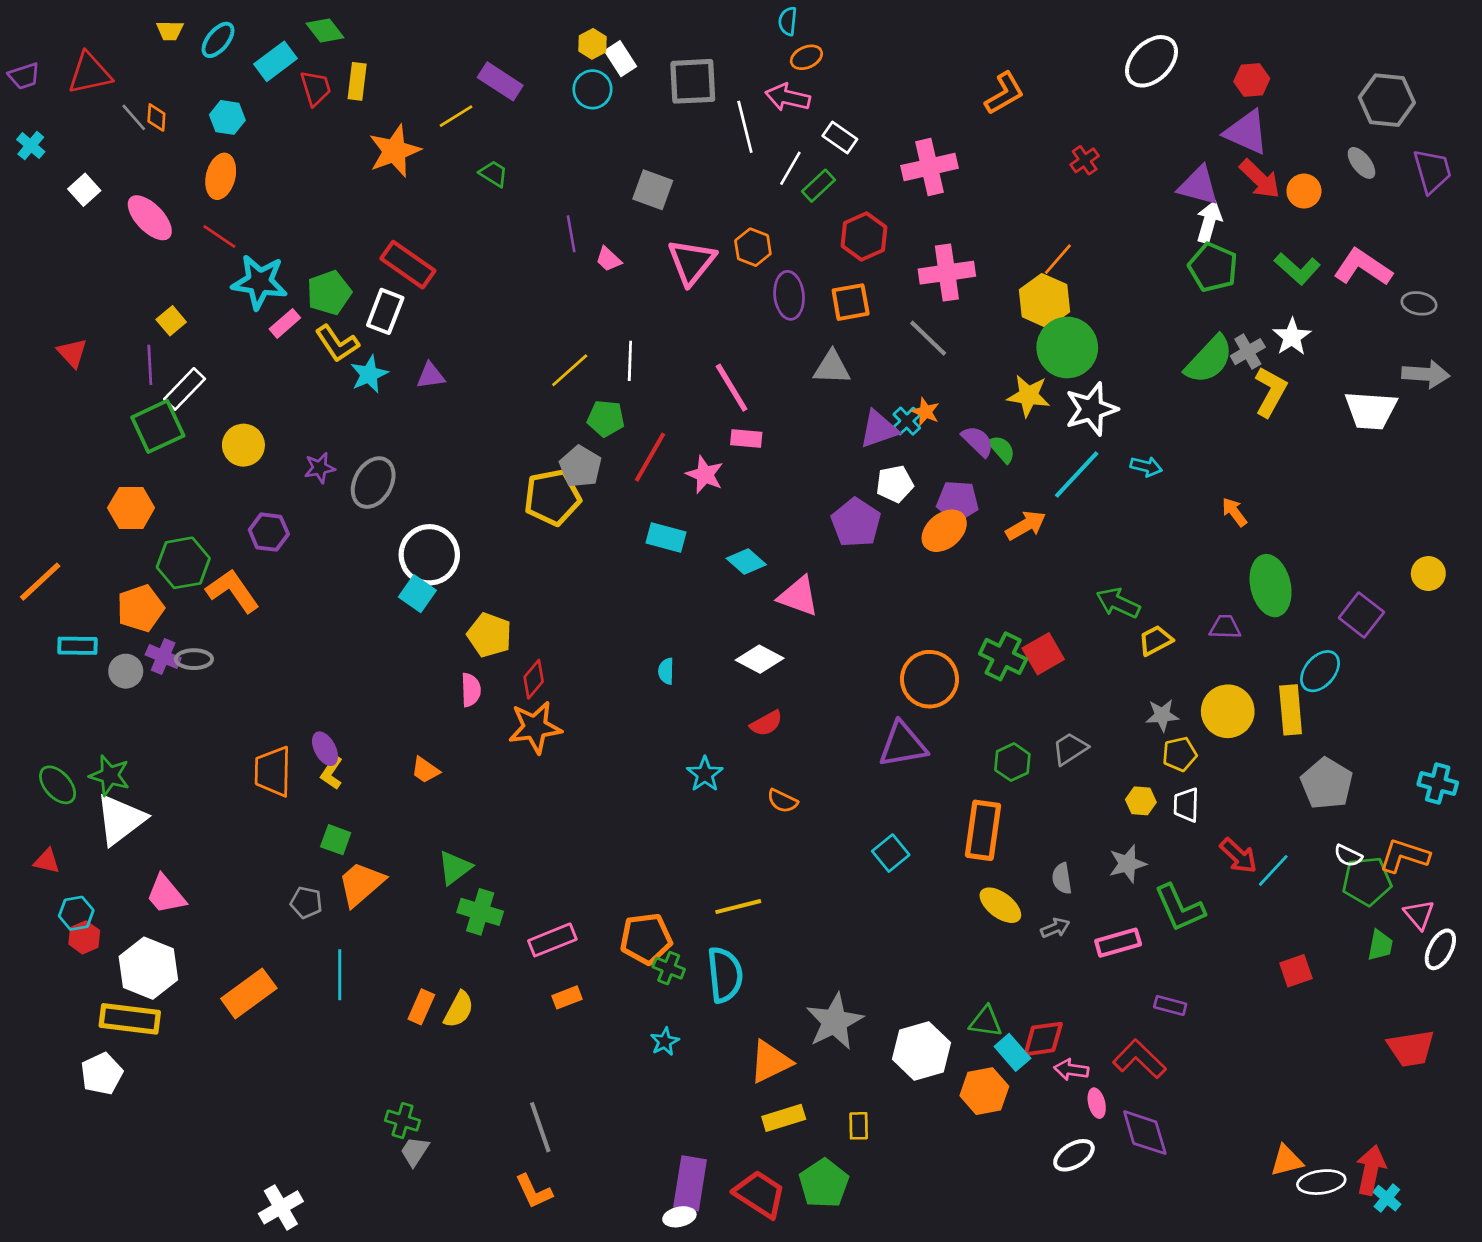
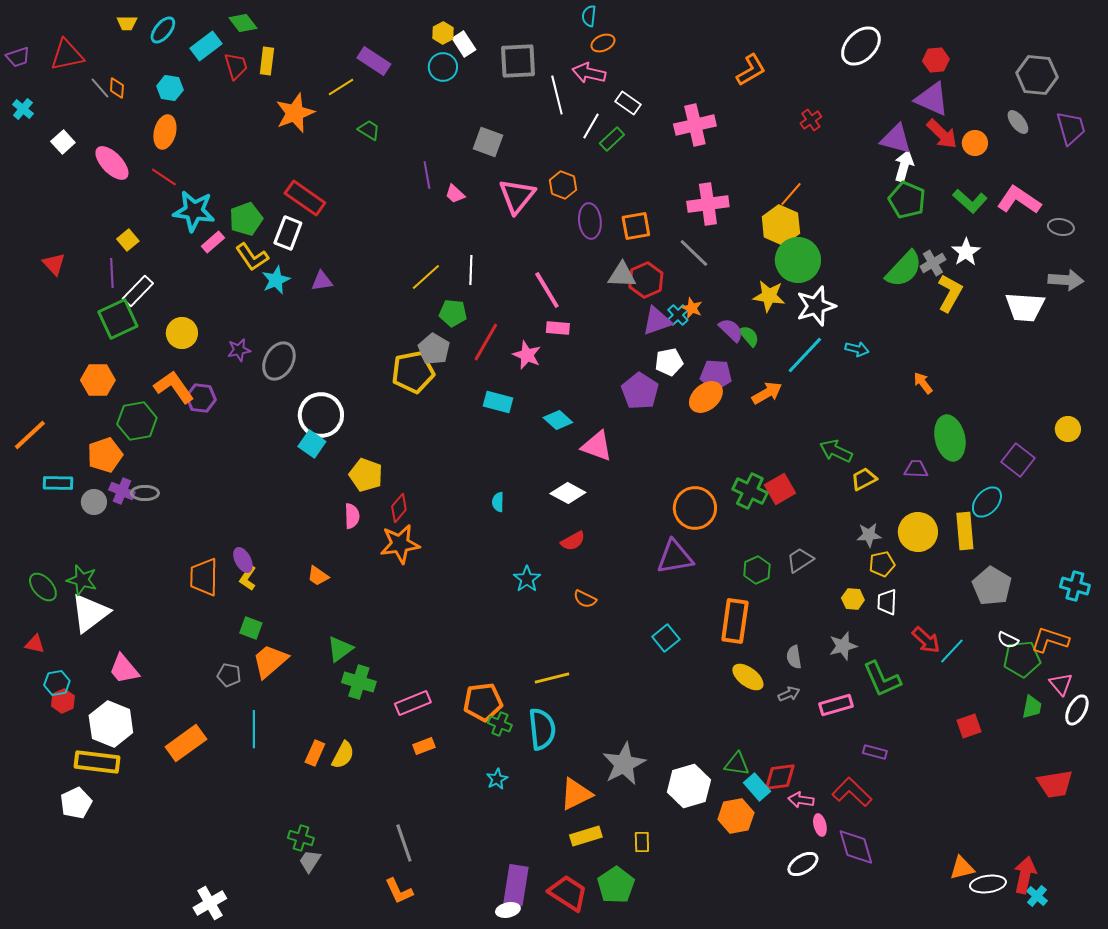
red hexagon: (864, 236) -> (646, 280), moved
orange L-shape: (233, 591) -> (174, 387), moved

